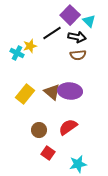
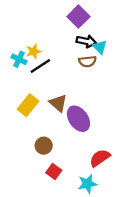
cyan triangle: (89, 21) -> (100, 47), moved
black line: (52, 33) -> (40, 66), moved
purple ellipse: (70, 91) -> (78, 119), moved, turned 50
red semicircle: (68, 127) -> (100, 158), moved

